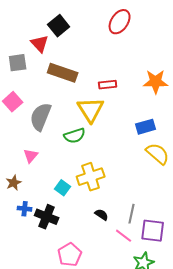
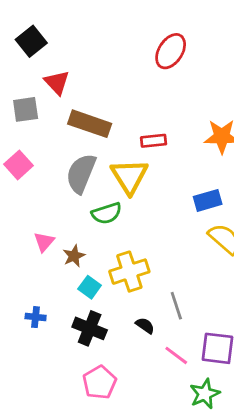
black square: (59, 26) -> (31, 41), moved
gray semicircle: (41, 117) -> (81, 173), moved
brown star: (14, 183) -> (74, 256), moved
gray line: (132, 214) -> (176, 306), moved, turned -30
black cross: (47, 217) -> (90, 328), moved

